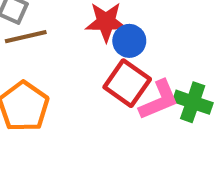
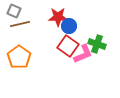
green cross: (193, 102) -> (97, 44), moved

